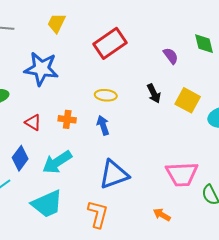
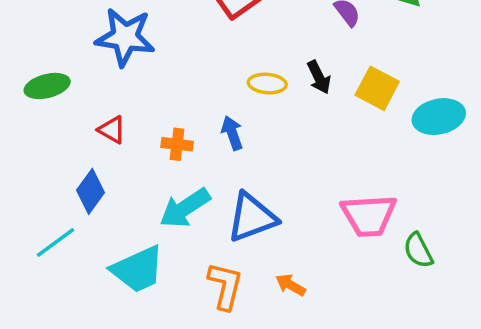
yellow ellipse: (106, 95) -> (267, 84), moved
orange cross: (67, 119) -> (177, 144), moved
cyan arrow: (57, 162) -> (185, 208), moved
orange arrow: (162, 215) -> (291, 285), moved

